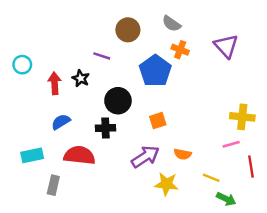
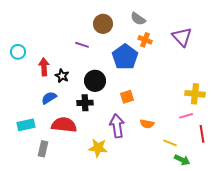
black star: (81, 78) -> (62, 76), moved
purple arrow: (145, 157) -> (117, 126), turned -65
yellow star: (166, 184) -> (98, 148), moved

